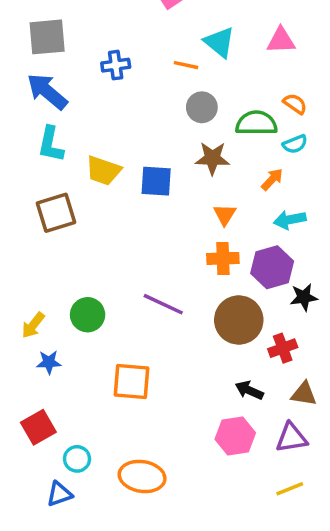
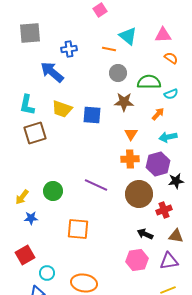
blue arrow: (47, 91) -> (52, 72), moved
orange semicircle: (295, 104) -> (171, 58), moved
cyan L-shape: (51, 144) -> (27, 105), moved

